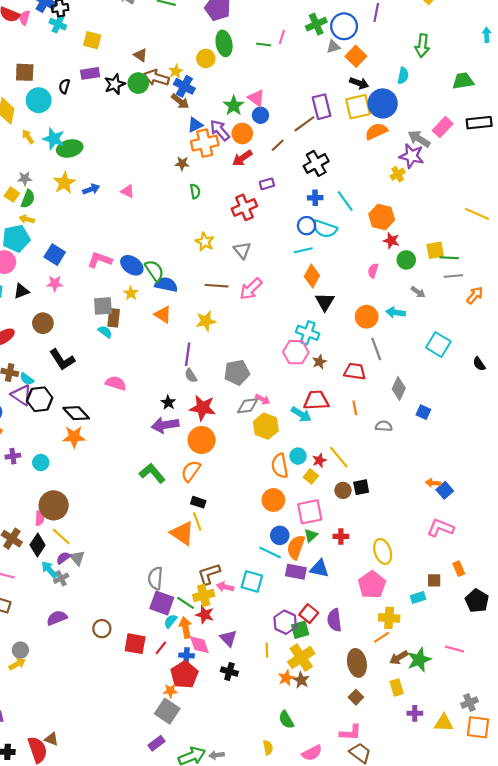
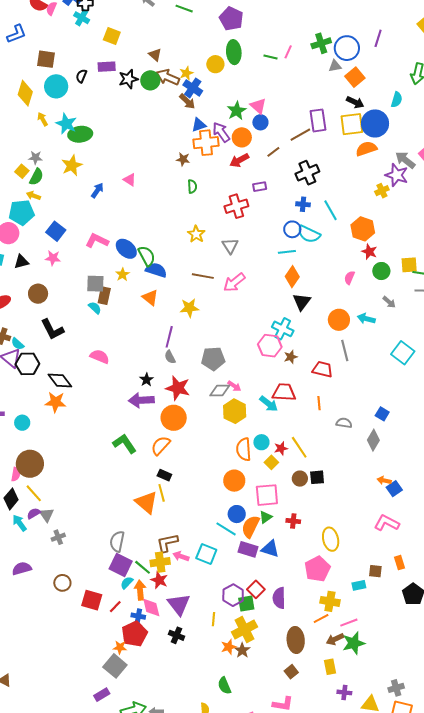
blue arrow: (91, 189) -> (97, 190), moved, turned -42
gray diamond: (399, 389) -> (373, 440), moved
gray cross: (61, 578) -> (58, 537), moved
purple triangle: (228, 638) -> (179, 604), size x1.4
pink line: (454, 649) -> (349, 623), moved, turned -42

